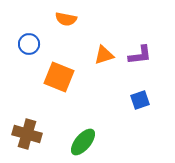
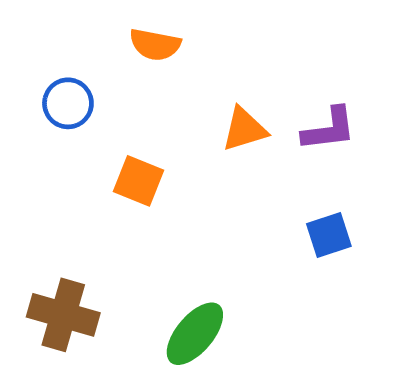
orange square: (59, 77) -> (139, 181), size x0.7

